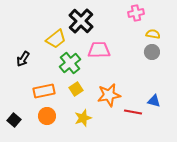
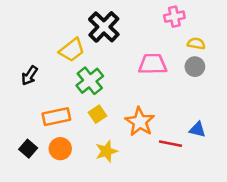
pink trapezoid: (99, 50) -> (153, 64), moved
orange star: (109, 95) -> (140, 122), turned -30
black square: (14, 120) -> (28, 149), moved

